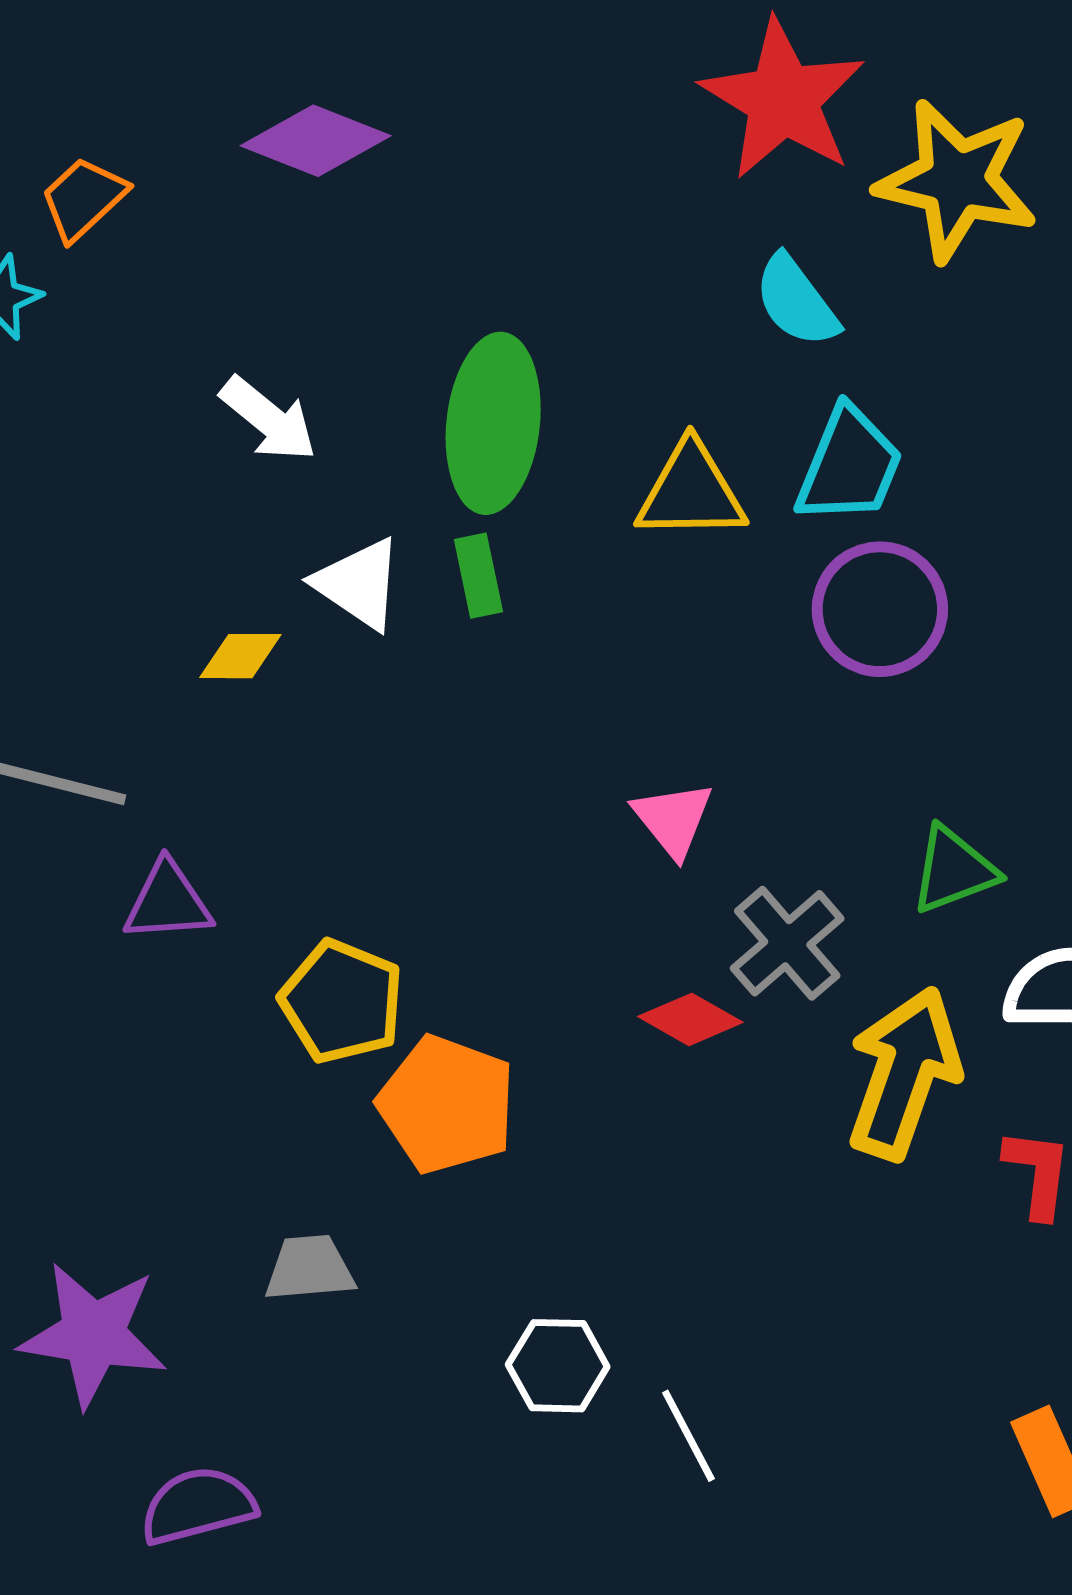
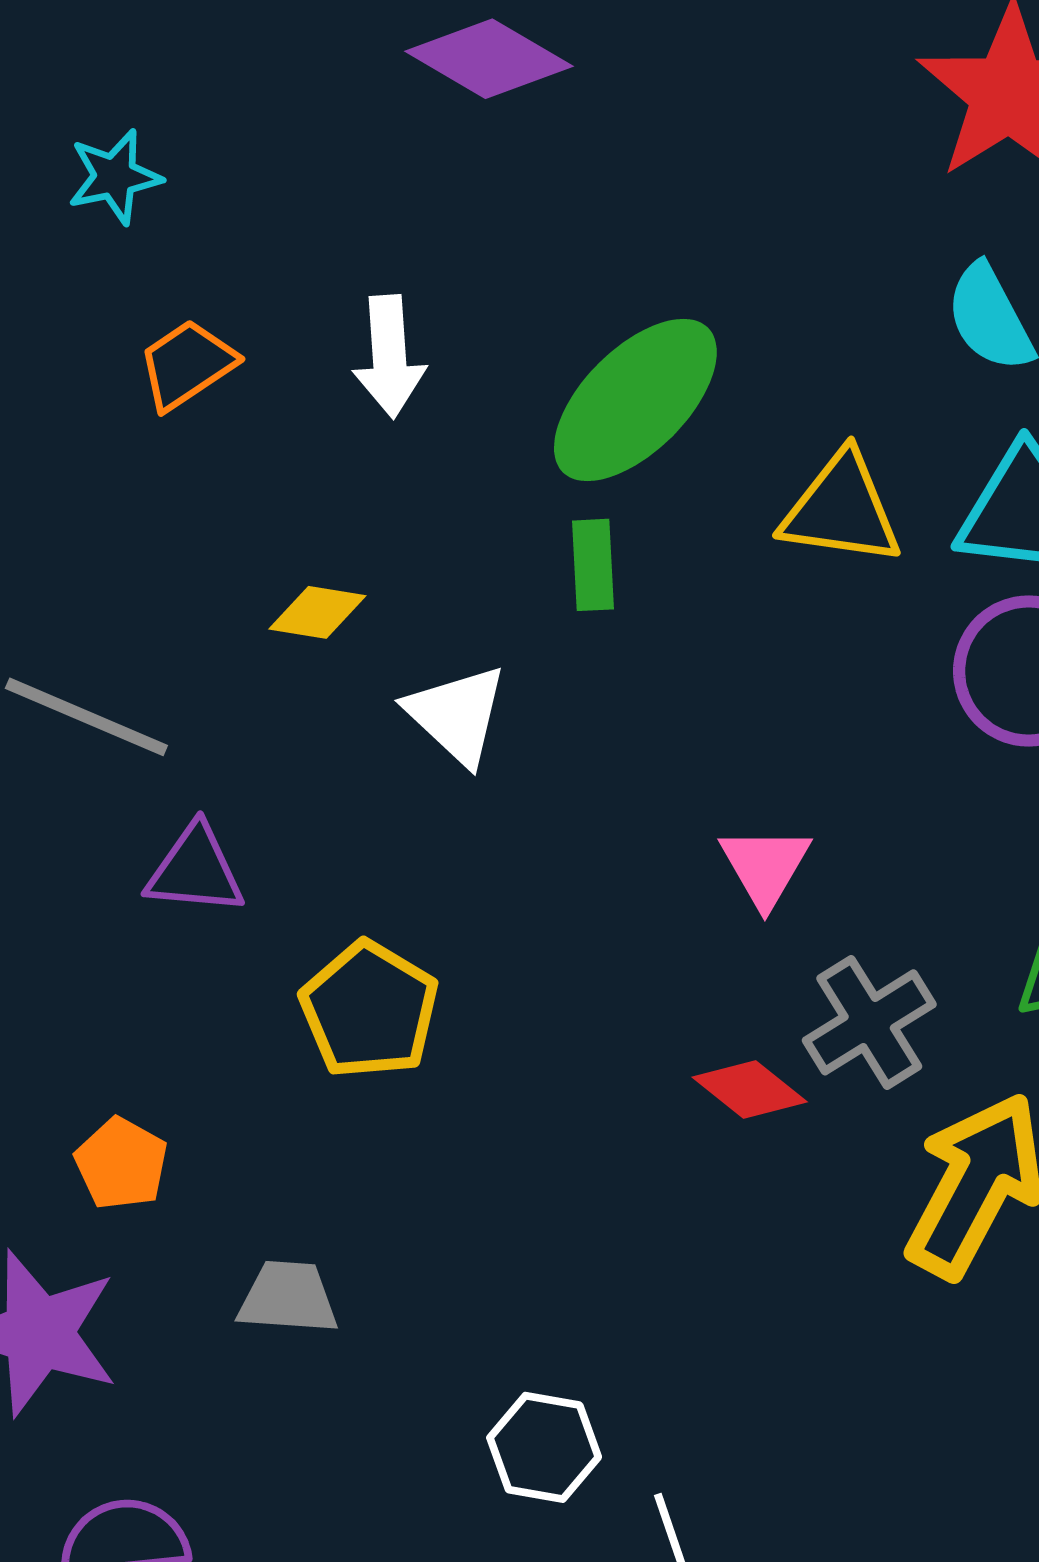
orange trapezoid: (83, 199) -> (187, 365), moved
white arrow: (269, 419) -> (389, 357), turned 38
green ellipse: (493, 423) -> (635, 400), turned 30
white triangle: (359, 584) -> (457, 715), moved
orange pentagon: (447, 1105) -> (121, 1164), moved, size x0.6

